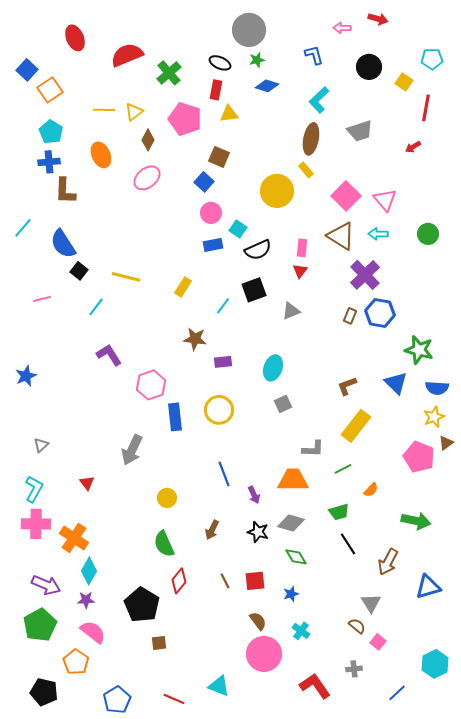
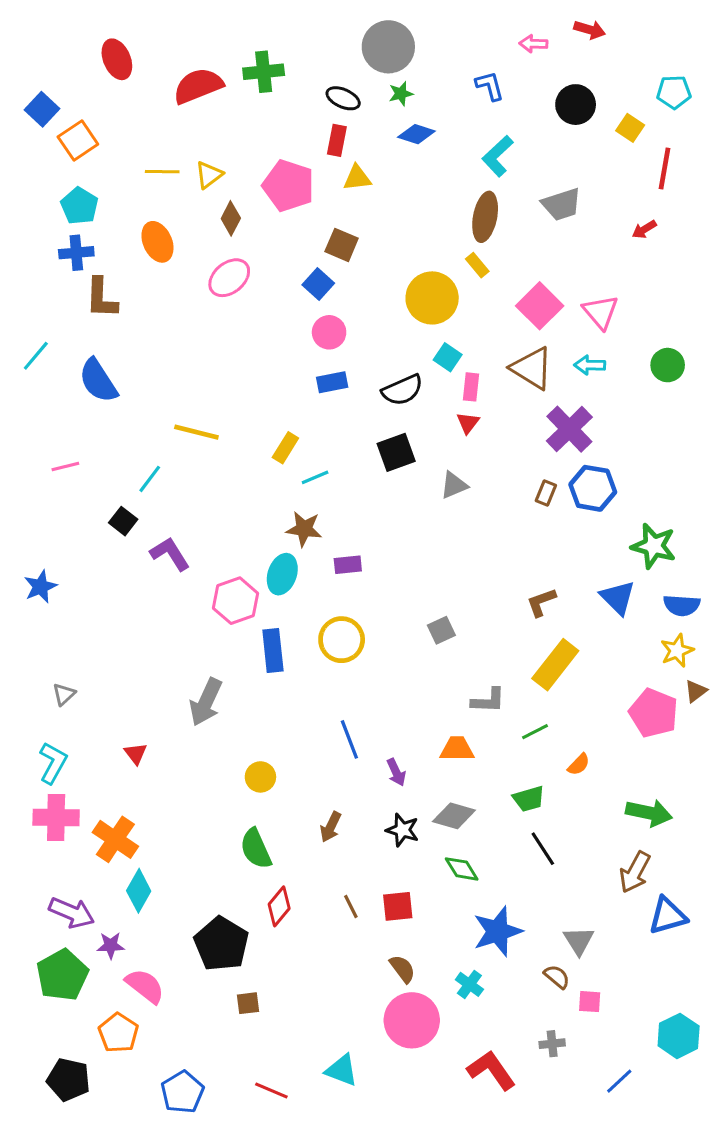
green cross: (169, 73) -> (264, 72), moved, turned 35
cyan square: (238, 229) -> (448, 357), moved
black square: (79, 271) -> (123, 521), moved
cyan line: (223, 306) -> (315, 477), moved, turned 30
cyan ellipse: (273, 368) -> (282, 574), moved
orange trapezoid: (293, 480) -> (457, 749), size x0.7
brown arrow: (388, 562) -> (635, 872), moved
blue star: (291, 594) -> (498, 931), moved, size x2.0
purple star: (86, 600) -> (111, 945), moved
pink square: (378, 642) -> (590, 1002), turned -35

